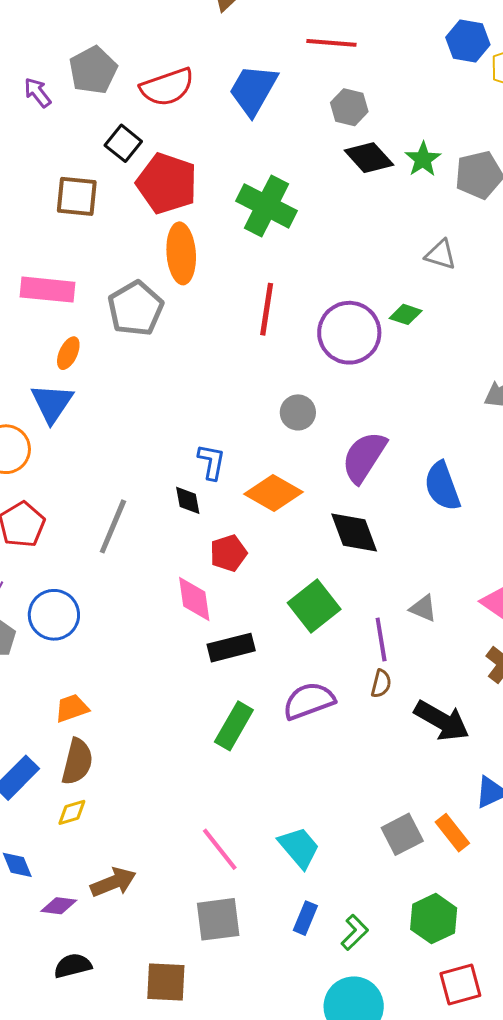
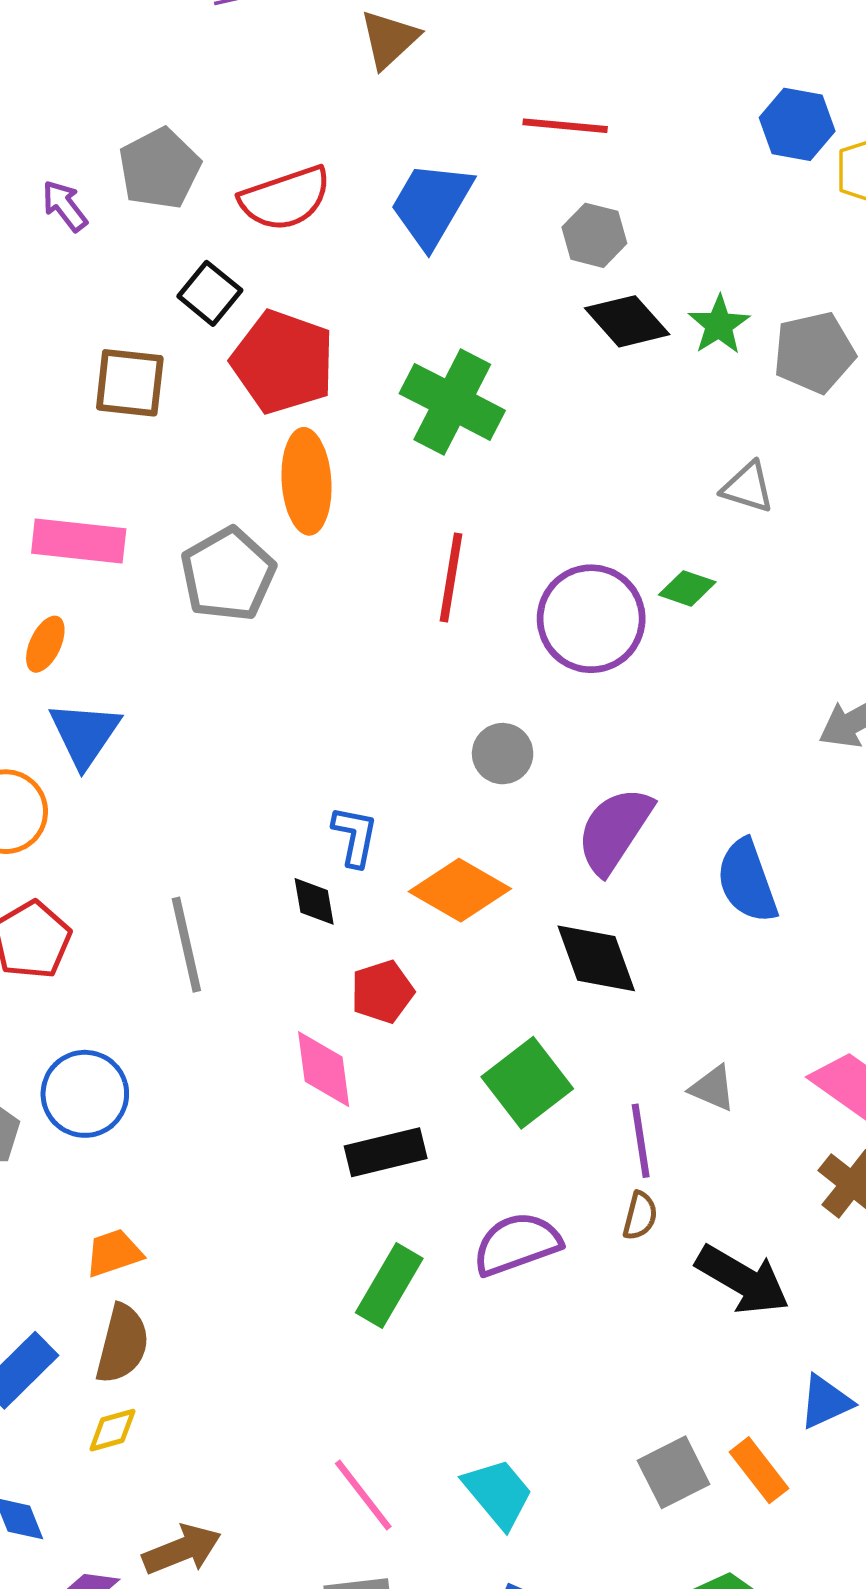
orange ellipse: (68, 353) -> (45, 644), moved
gray line: (113, 526) -> (186, 945), turned -36

